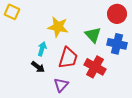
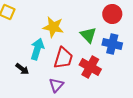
cyan arrow: (42, 49) -> (37, 49), size x1.5
black arrow: (38, 67) -> (22, 69), moved

